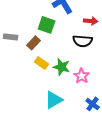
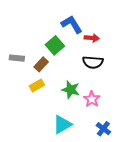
red arrow: (91, 21) -> (92, 38), moved
green square: (47, 25) -> (55, 45), turned 30
yellow rectangle: (42, 63) -> (37, 85), moved, turned -64

